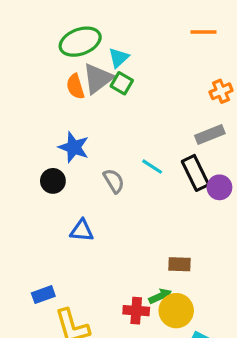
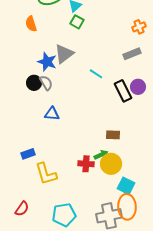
gray triangle: (98, 78) -> (64, 54), moved
orange semicircle: (75, 86) -> (31, 24), moved
black rectangle: (195, 173) -> (123, 91), moved
gray semicircle: (114, 181) -> (46, 83), moved

